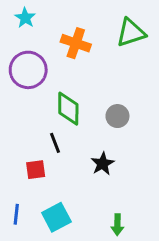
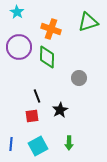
green diamond: (68, 109) -> (47, 57), moved
black star: (103, 164) -> (60, 110), moved
red square: (36, 170) -> (32, 116), moved
green arrow: (117, 225) -> (69, 143), moved

